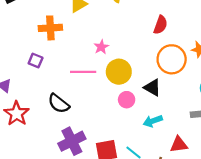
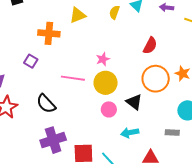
pink star: (101, 47) -> (103, 59), moved

